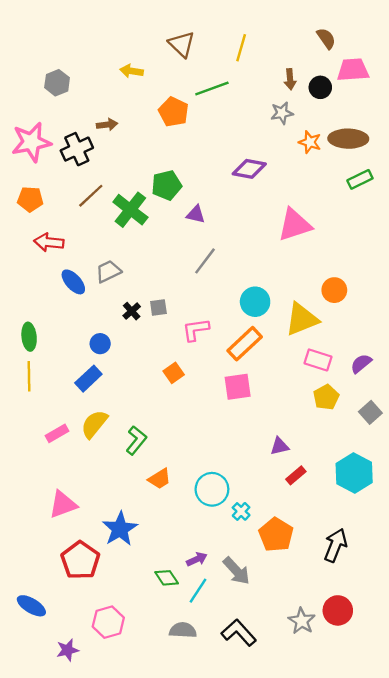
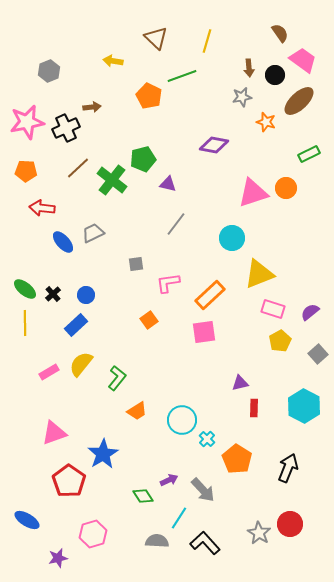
pink trapezoid: (353, 70) -> (303, 60), turned 40
brown ellipse: (348, 139) -> (299, 101), moved, turned -44
orange circle: (334, 290) -> (286, 188), moved
cyan circle: (255, 302) -> (232, 238), moved
black cross: (132, 311) -> (53, 294), moved
green ellipse: (29, 337) -> (25, 289), turned -45
red rectangle: (296, 475) -> (254, 408), turned -48
cyan line: (198, 591) -> (179, 518), moved

